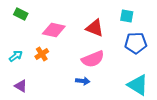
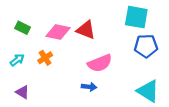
green rectangle: (21, 14) -> (23, 28), moved
cyan square: (127, 16) -> (136, 17), size x1.6
red triangle: (95, 28) -> (86, 30), moved

